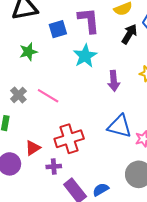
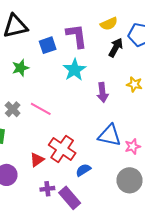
red cross: (69, 139) -> (62, 149), turned -36
red triangle: (33, 148) -> (37, 160), moved
purple cross: (54, 166) -> (47, 189), moved
blue semicircle: (101, 190) -> (83, 170), moved

